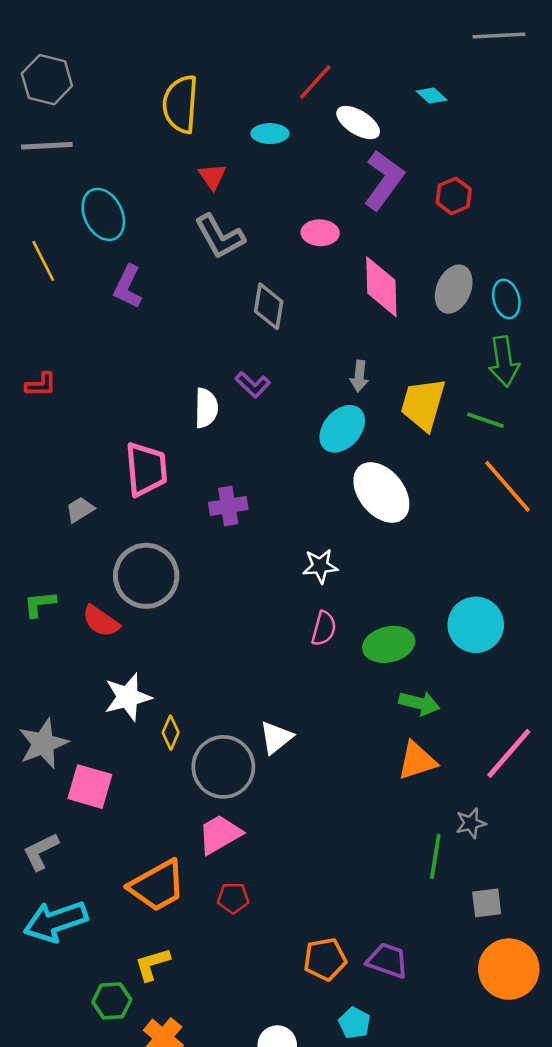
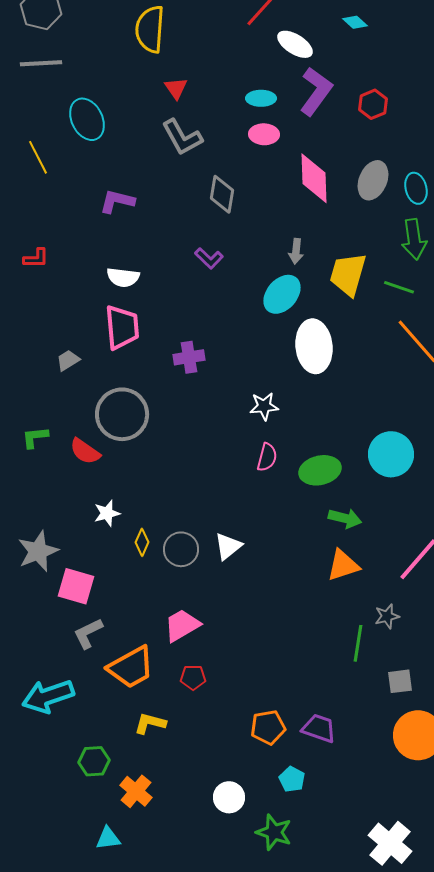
cyan ellipse: (270, 134) -> (261, 98), moved
purple L-shape: (128, 287) -> (117, 201), moved, turned 78
white semicircle: (206, 408) -> (123, 277), moved, turned 96
white ellipse: (381, 492) -> (314, 346), turned 33
white star: (128, 697) -> (107, 513), size x0.7
gray circle: (223, 767) -> (181, 549), moved, size x0.7
gray L-shape: (41, 851) -> (88, 633), moved
yellow L-shape: (152, 964) -> (150, 723), moved, turned 32

